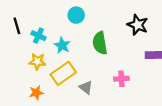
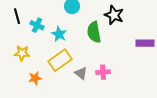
black star: (138, 25) -> (114, 15), moved
yellow star: (37, 61) -> (22, 53), moved
pink cross: (121, 79) -> (103, 72), moved

